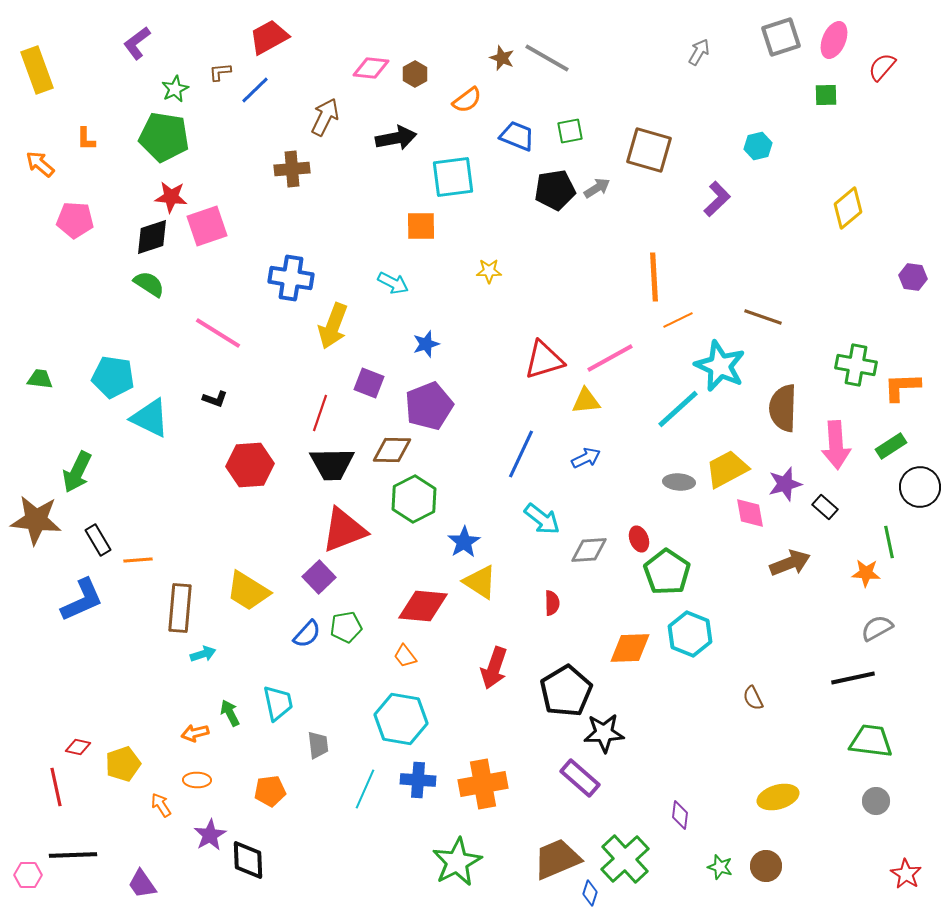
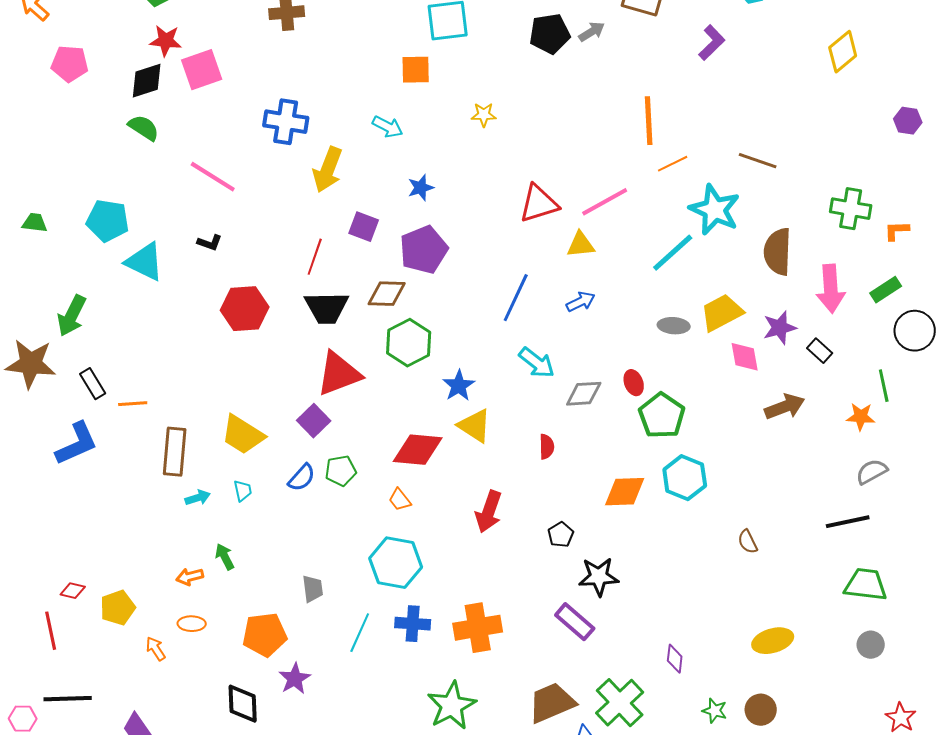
orange L-shape: (902, 387) -> (897, 231), size x0.7
black pentagon: (566, 691) -> (561, 535), size x0.5
cyan trapezoid: (278, 703) -> (243, 491), moved, size x0.6
orange pentagon: (270, 791) -> (265, 635), size x1.4
purple star: (210, 835) -> (295, 679), moved

